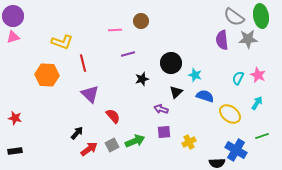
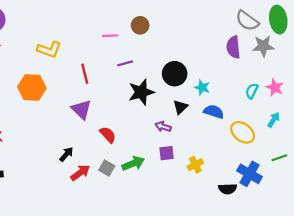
red line: (83, 63) -> (85, 74), moved
black star: (142, 79) -> (141, 92), size x1.6
gray square: (112, 145) -> (107, 168), turned -32

